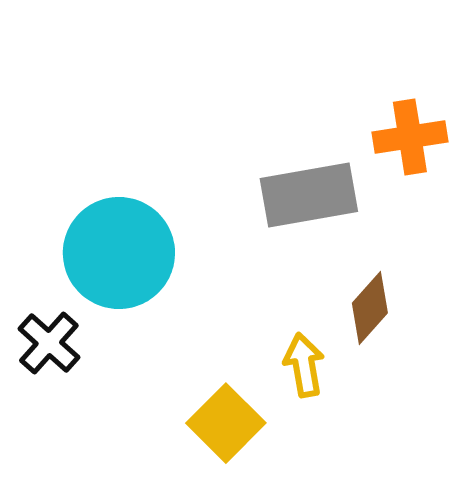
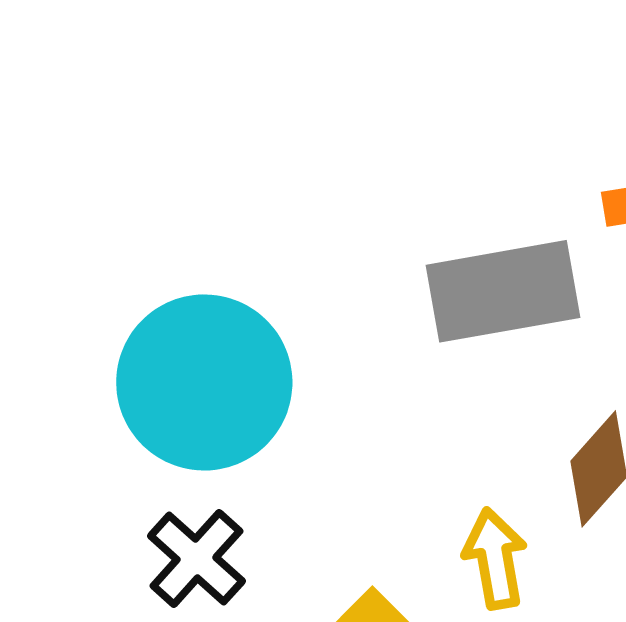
black cross: (49, 343) -> (196, 558), moved

